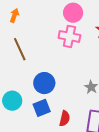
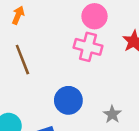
blue circle: (44, 83) -> (68, 100), moved

